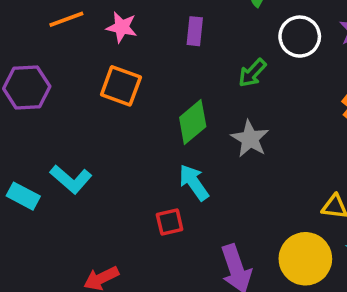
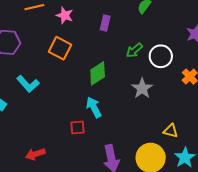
white circle: (300, 37) -> (161, 56), moved
gray star: (250, 139) -> (142, 88), moved
cyan L-shape: (71, 179) -> (28, 84), moved

